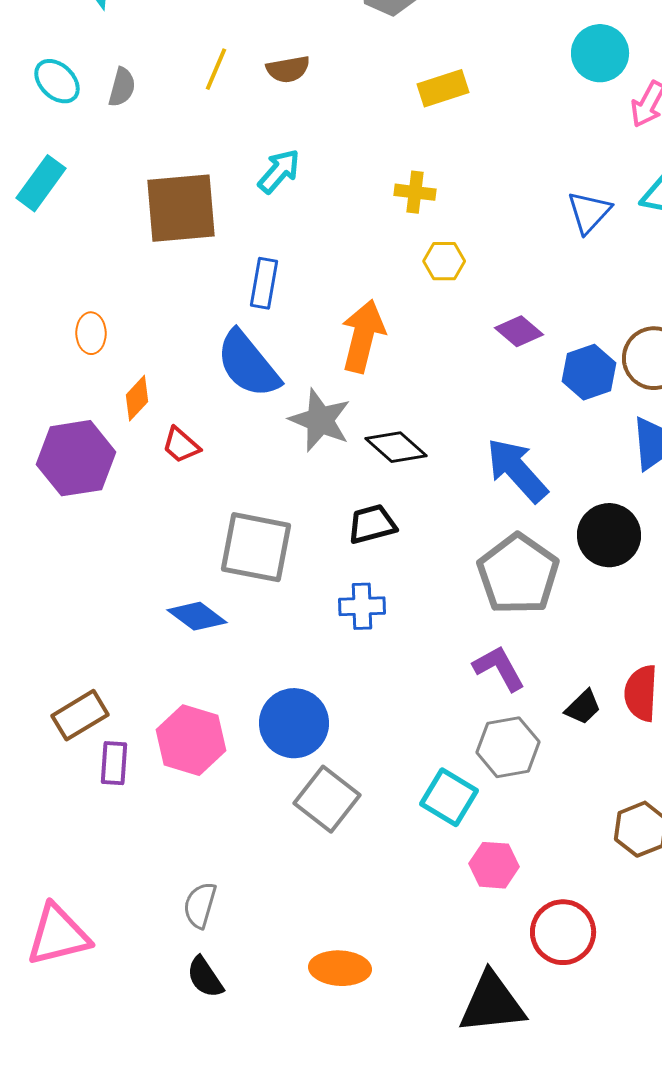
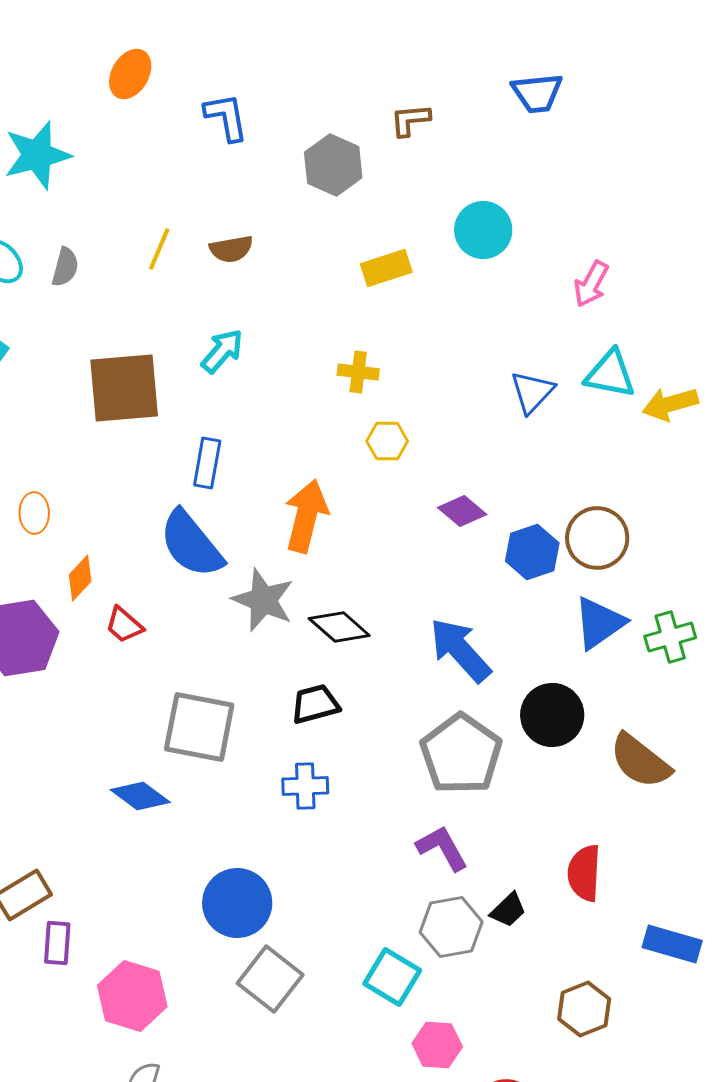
cyan circle: (600, 53) -> (483, 230), moved
black trapezoid: (583, 707) -> (508, 910), moved
pink hexagon: (191, 740) -> (132, 996), moved

